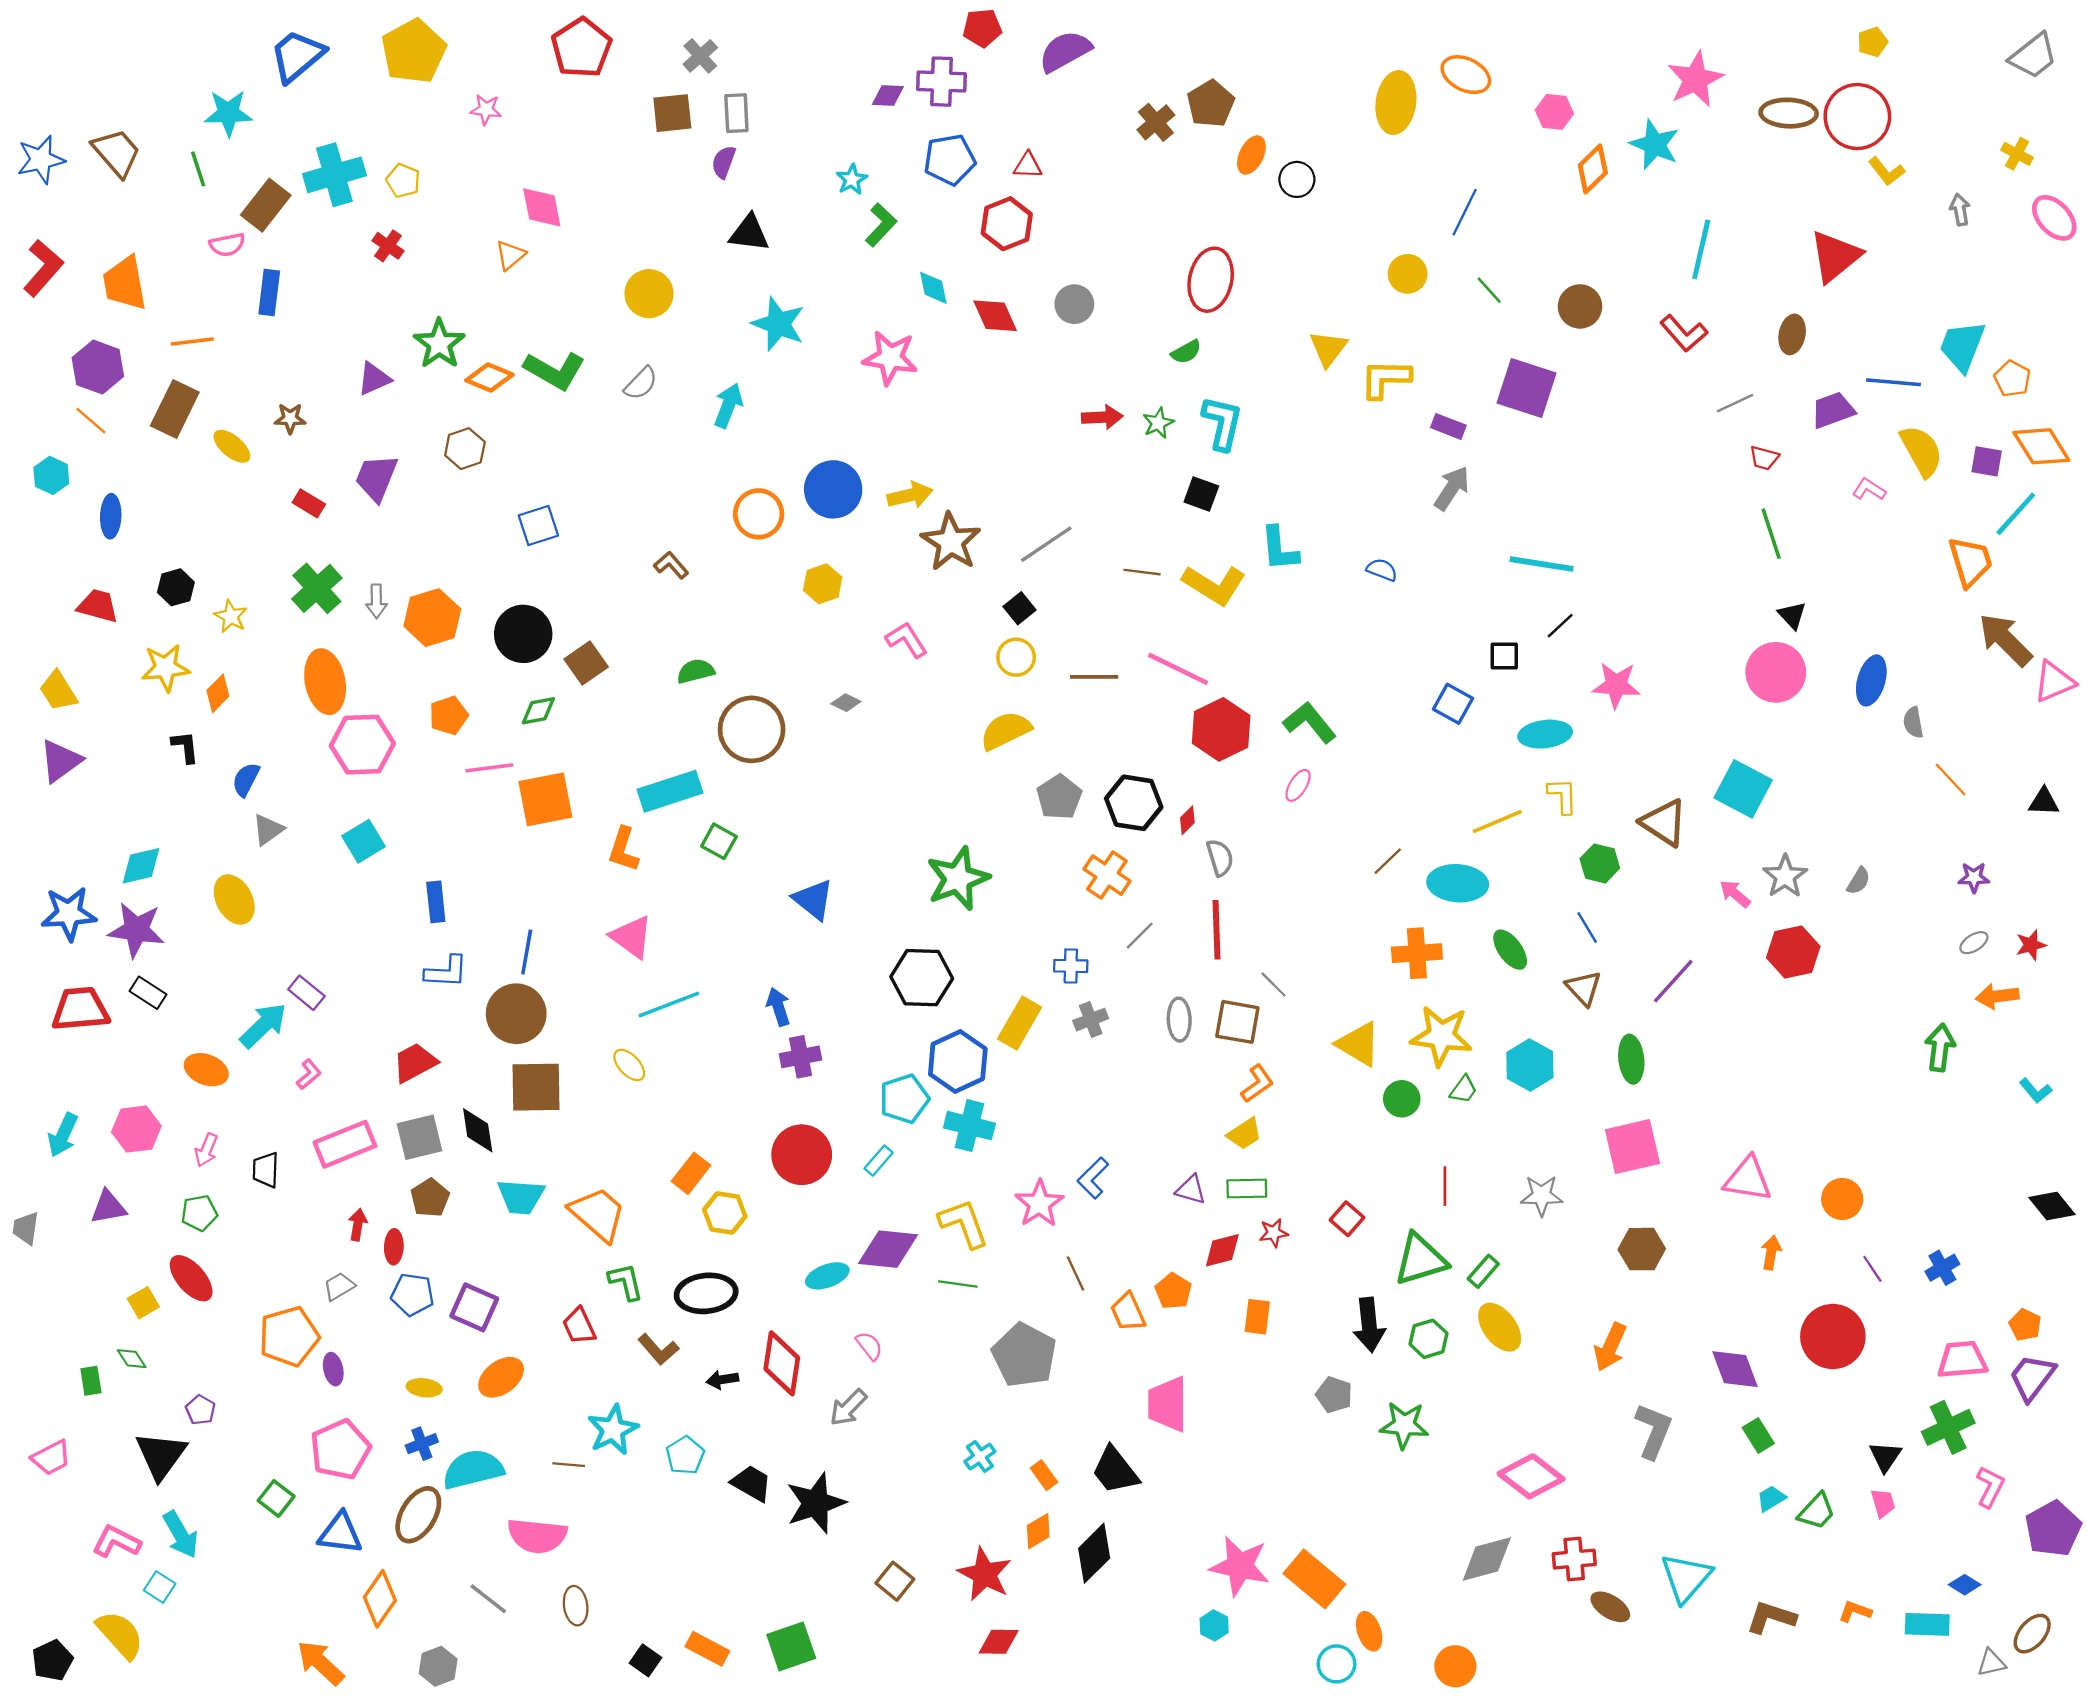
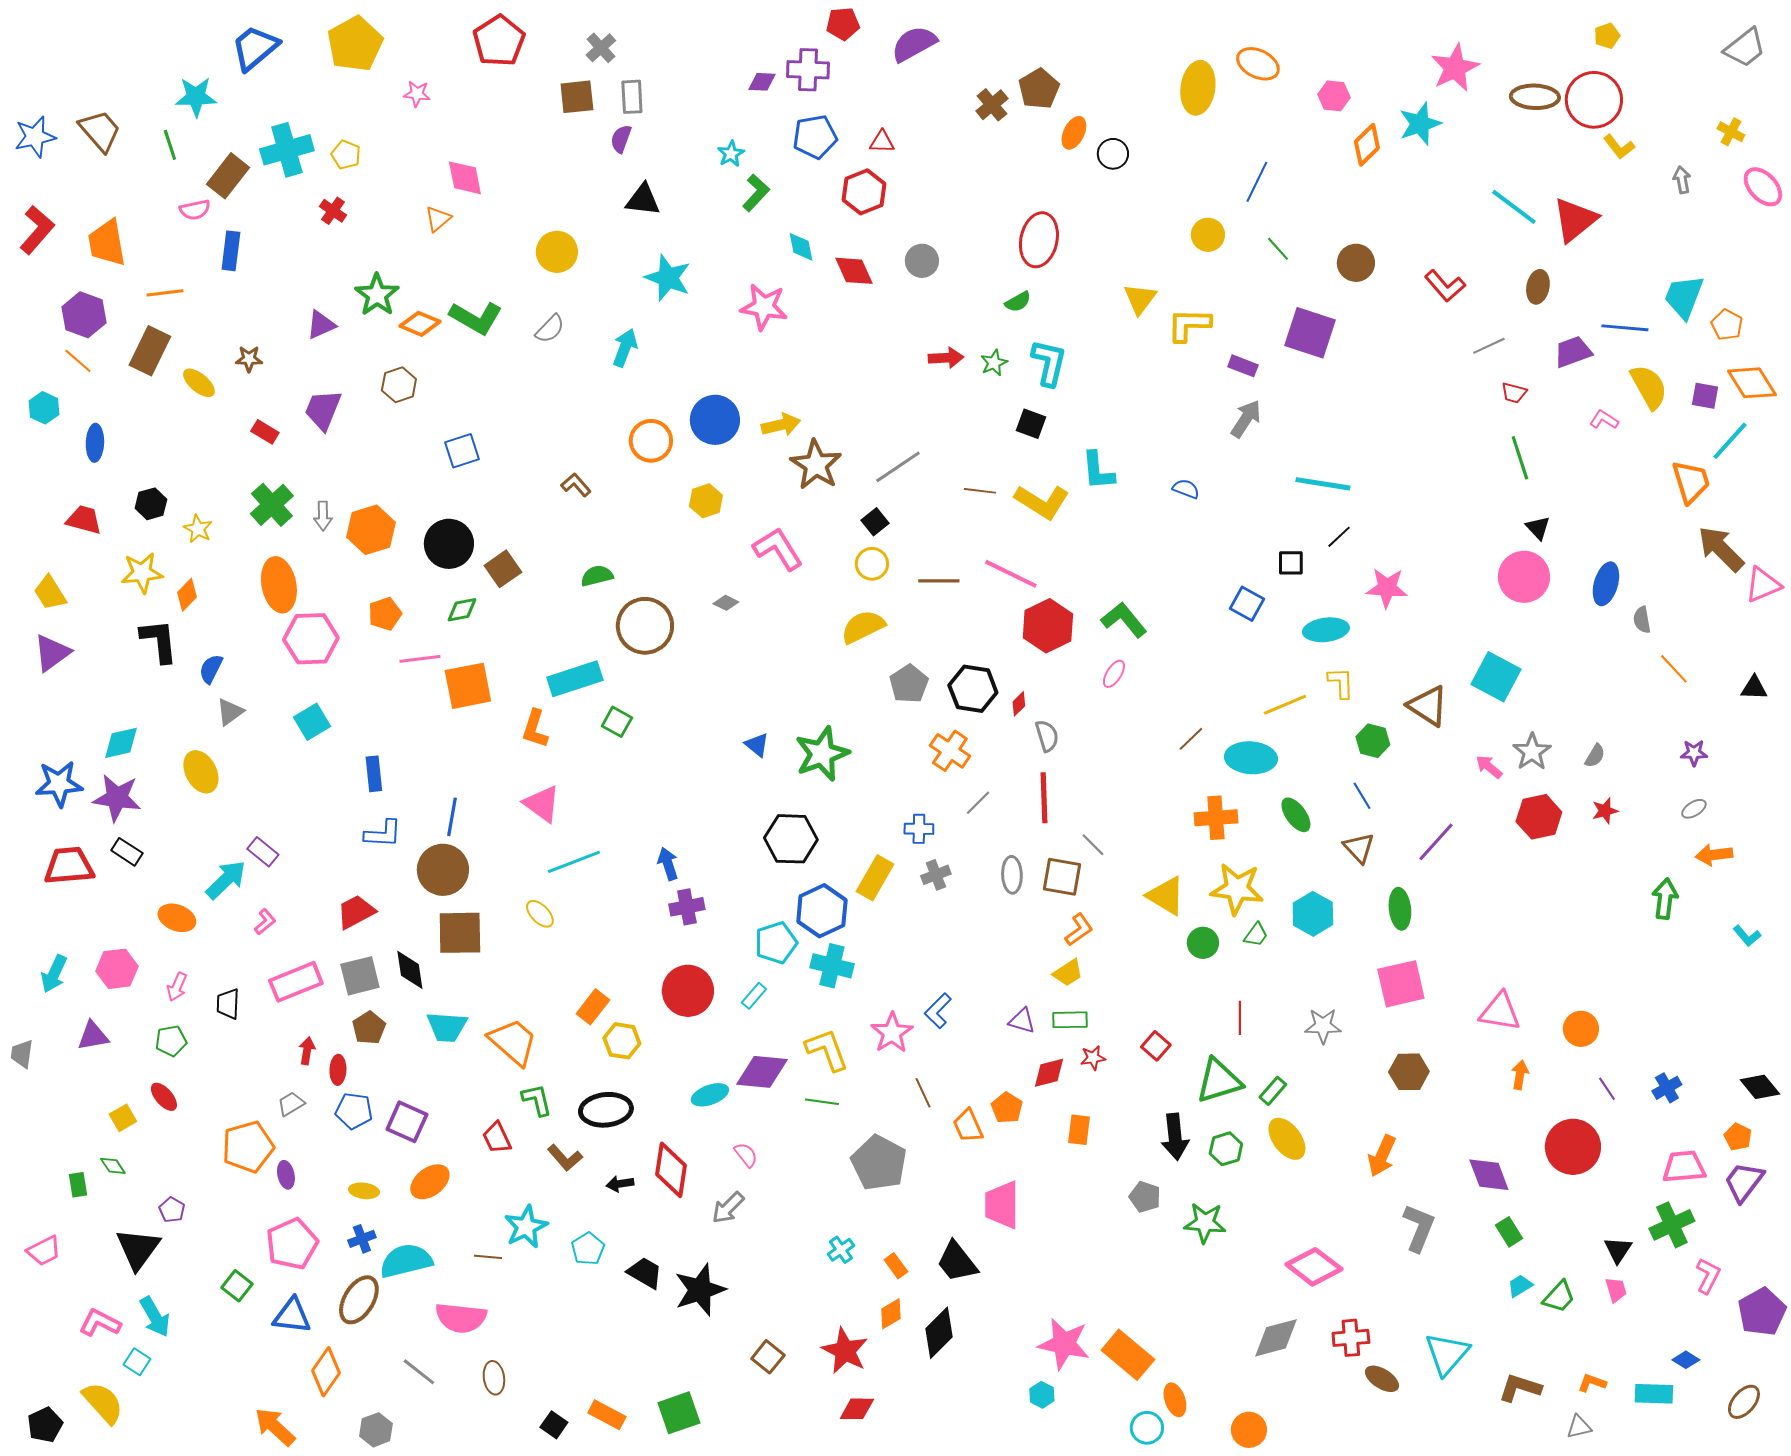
cyan star: (1655, 144) -> (1420, 124), turned 30
cyan line: (1701, 249) -> (1514, 207), moved, turned -66
pink L-shape: (907, 640) -> (778, 549), size x1.4
black L-shape: (185, 747) -> (159, 641), size x1.6
blue triangle: (813, 900) -> (757, 745), moved, size x0.7
red star: (2031, 945) -> (1605, 811), moved
black diamond: (2052, 1206) -> (1760, 1087), moved
red ellipse: (191, 1278) -> (164, 1097), size x0.7
gray triangle: (1991, 1663) -> (1579, 1427), moved

